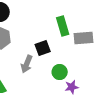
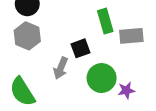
green circle: (60, 72) -> (102, 78), size x1.5
purple star: (72, 87) -> (126, 90), moved

